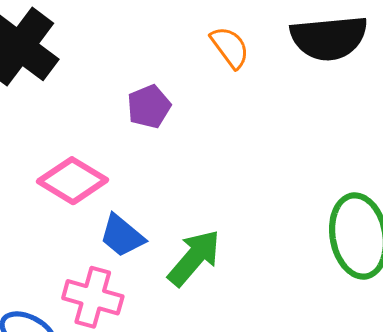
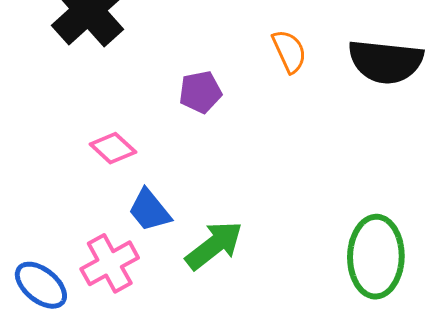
pink diamond: (72, 181) -> (113, 148), size x0.7
pink cross: (93, 297) -> (110, 263), turned 34

